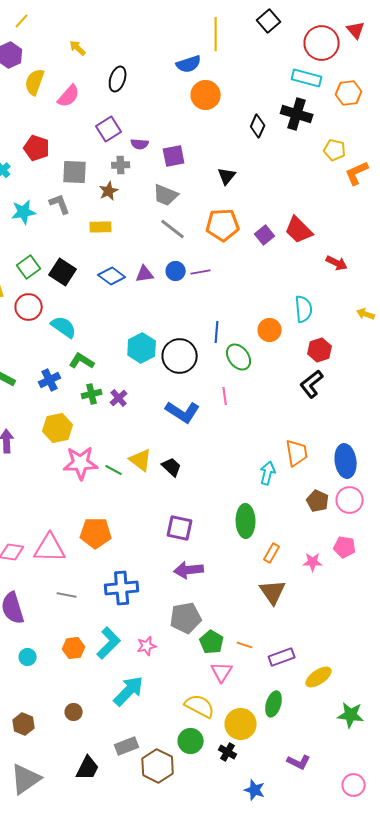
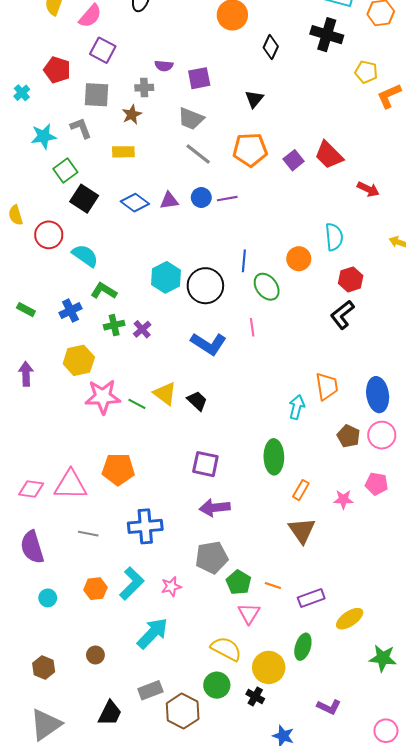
black diamond: (258, 126) -> (271, 47), moved
purple square: (109, 129) -> (103, 50), moved, turned -30
green square: (29, 267) -> (65, 171), moved

